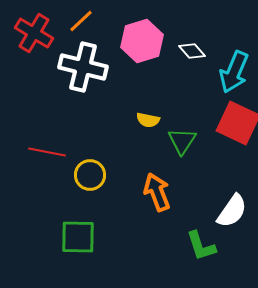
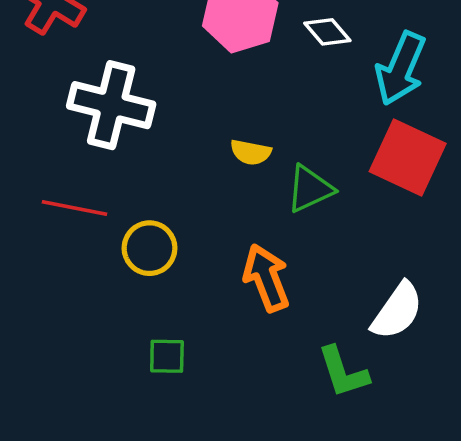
white cross: (83, 67) -> (111, 105), moved
green triangle: (182, 141) -> (310, 189), turned 32
green square: (78, 237) -> (167, 356), moved, size x0.6

